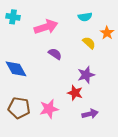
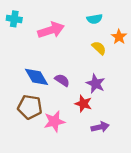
purple semicircle: (55, 54) -> (62, 80), moved
blue diamond: (16, 69) -> (37, 77), moved
purple star: (86, 75) -> (96, 84), turned -30
brown pentagon: (19, 108) -> (30, 107), moved

